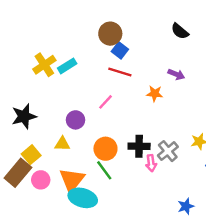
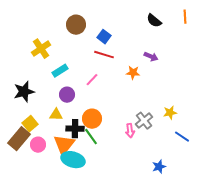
brown circle: (110, 34) -> (76, 25), moved
cyan rectangle: (67, 66) -> (60, 71), moved
black cross: (139, 146) -> (75, 129), moved

